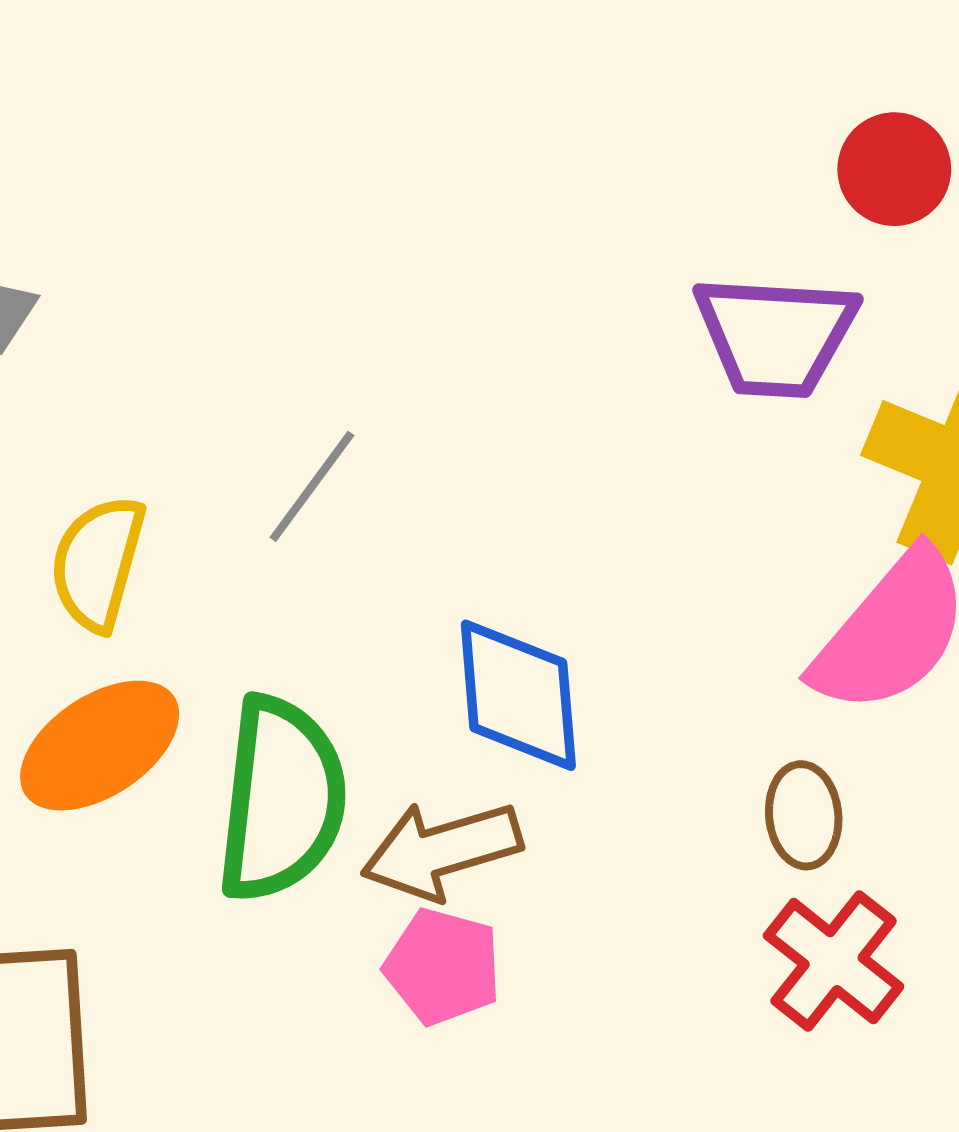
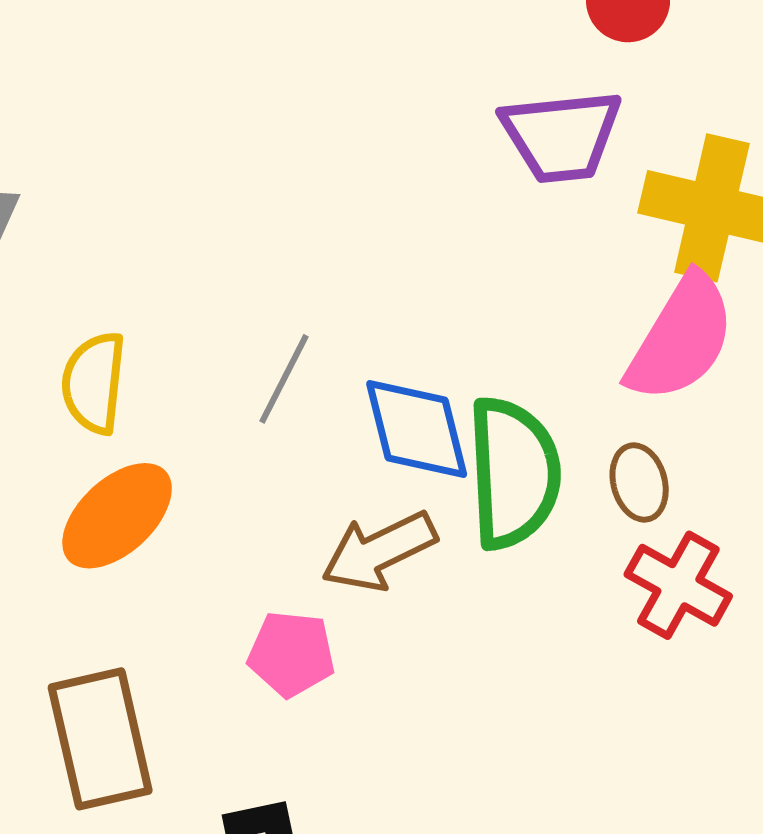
gray line: (312, 486) -> (284, 379), moved
green semicircle: (281, 799) -> (514, 473), moved
pink pentagon: (443, 967) -> (291, 654), moved

